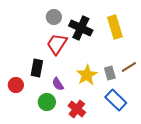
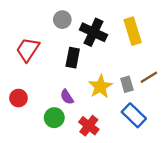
red trapezoid: (57, 44) -> (28, 50), moved
black rectangle: (37, 68) -> (73, 58), moved

